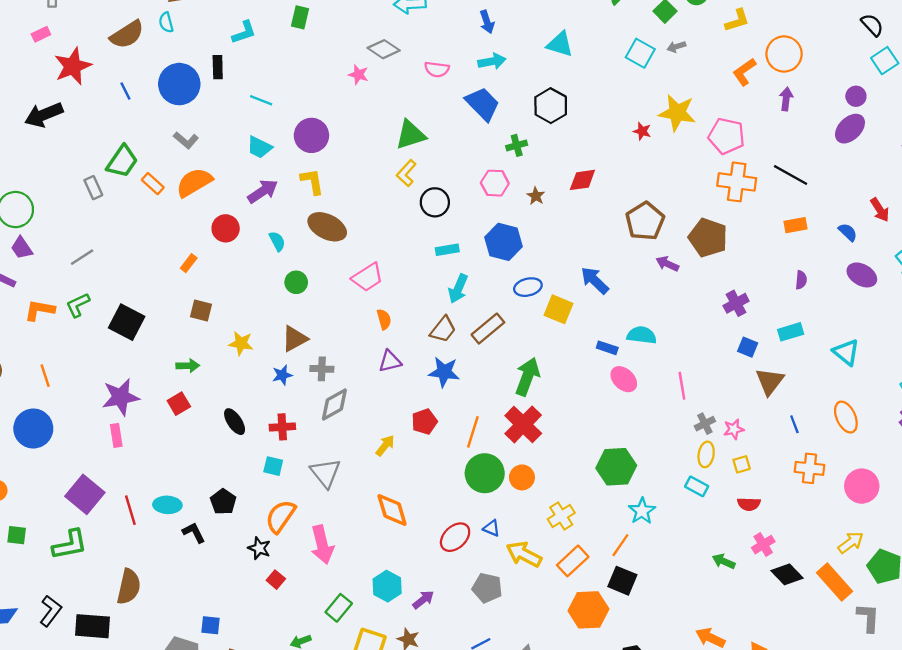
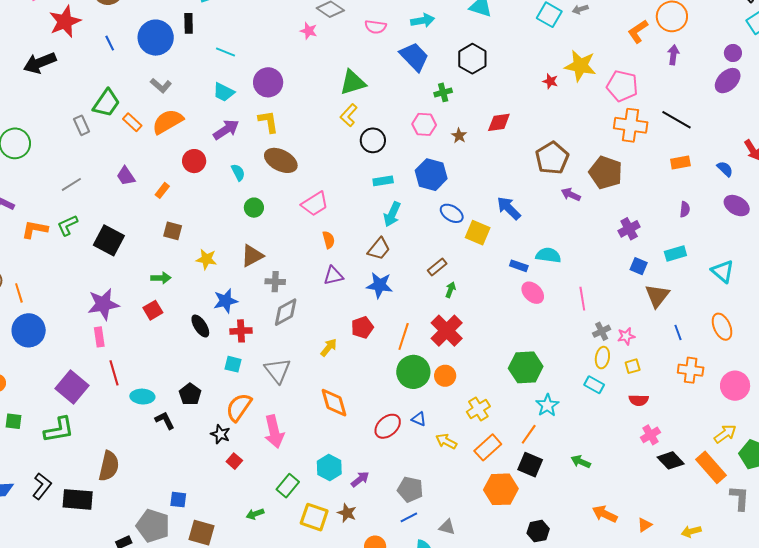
purple trapezoid: (22, 248) -> (126, 176), moved
blue ellipse: (528, 287) -> (452, 213), turned 45
brown rectangle: (488, 329) -> (437, 267), moved, size x0.7
blue star: (282, 375) -> (226, 301), moved, size x1.4
orange line: (45, 376) -> (19, 293), moved
green arrow: (527, 377) -> (450, 290), size x0.5
red line: (130, 510) -> (114, 373), moved
yellow arrow: (524, 554) -> (446, 441), size x0.7
green arrow: (724, 561) -> (581, 462), moved
gray pentagon: (487, 588) -> (410, 489), moved

